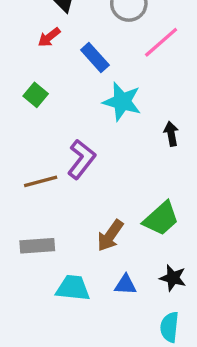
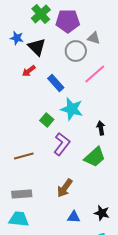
green square: (36, 95) -> (47, 120), moved
purple L-shape: (81, 159) -> (62, 144), moved
green trapezoid: (161, 219) -> (95, 157), moved
cyan trapezoid: (73, 288) -> (19, 219), moved

